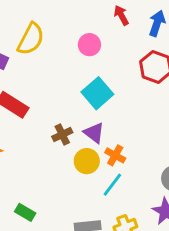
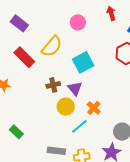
yellow semicircle: (31, 39) -> (52, 46), moved
pink circle: (89, 45) -> (78, 22), moved
orange cross: (115, 155) -> (94, 108), moved

